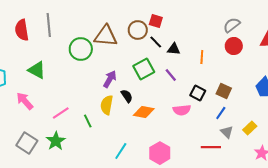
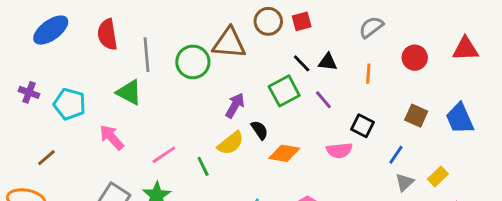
red square: (156, 21) -> (302, 21), turned -32
gray line: (49, 25) -> (146, 55), moved
gray semicircle: (232, 25) -> (371, 27), moved
brown circle: (138, 30) -> (268, 21), moved
black line: (156, 42) -> (302, 63), moved
brown square: (224, 91) -> (416, 116), moved
yellow semicircle: (107, 105) -> (231, 143), turned -138
gray triangle: (227, 132) -> (405, 182), turned 32

